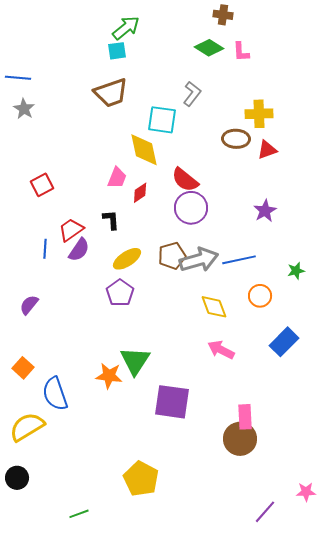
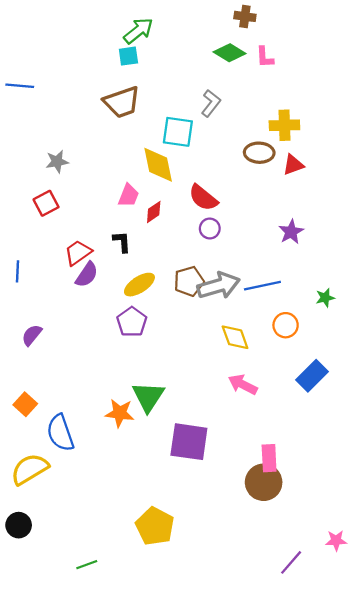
gray star: (24, 109) -> (57, 161), moved, turned 30
purple circle: (191, 208) -> (210, 229), size x0.6
blue line: (45, 249) -> (18, 271), moved

